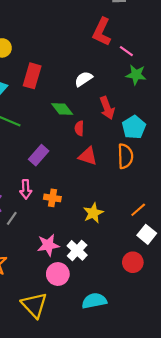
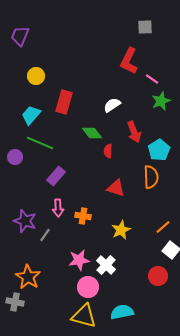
green star: (136, 75) -> (161, 101), turned -30
purple rectangle: (39, 155) -> (56, 176), moved
red triangle: (88, 156) -> (116, 188), moved
yellow triangle: (34, 305) -> (84, 316), moved, turned -32

